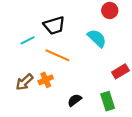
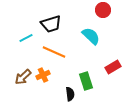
black semicircle: (75, 100) -> (70, 94), turned 120
green rectangle: (108, 101) -> (86, 81), moved

